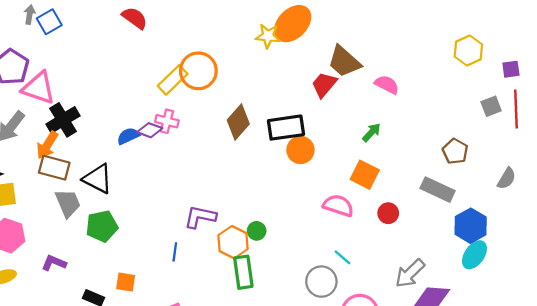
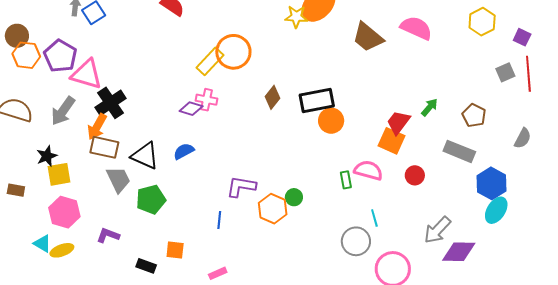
purple square: (511, 69) -> (522, 37), turned 36
red trapezoid: (324, 85) -> (398, 122), moved
pink semicircle: (387, 85) -> (416, 28), moved, size x1.4
brown diamond: (238, 122) -> (272, 97), size x0.7
green arrow: (372, 132) -> (429, 107), moved
blue semicircle: (128, 136) -> (184, 151), moved
cyan line: (343, 257) -> (374, 218), turned 36
green rectangle: (243, 272) -> (346, 180), moved, size x0.6

